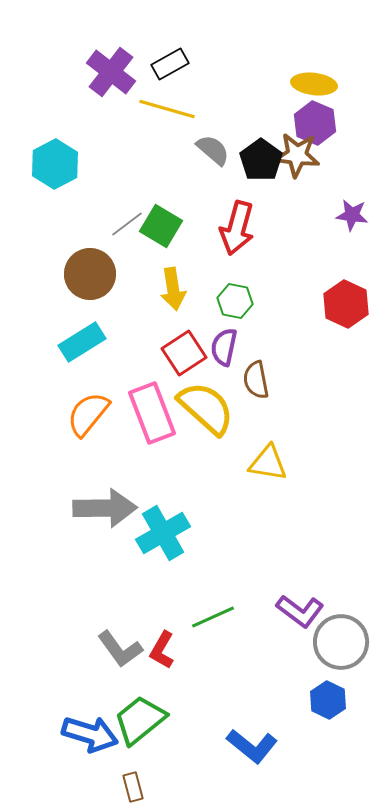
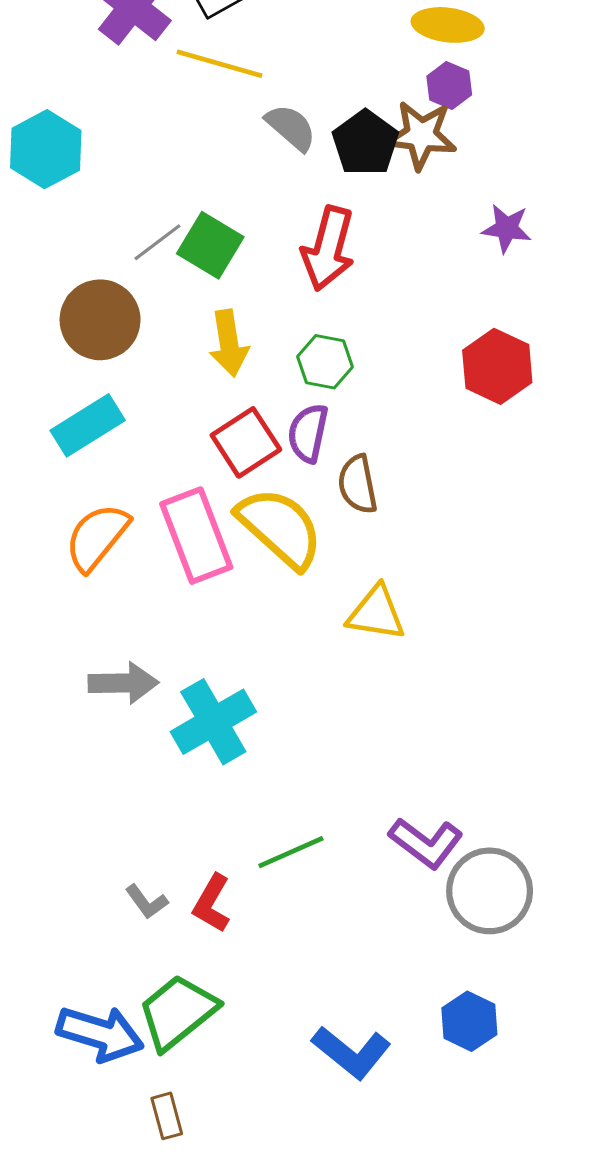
purple hexagon: (315, 123) -> (449, 86), size x0.7
gray arrow: (105, 508) -> (123, 683), size x0.7
gray L-shape: (120, 649) -> (147, 902), size x0.6
blue hexagon: (328, 700) -> (469, 1021), moved

